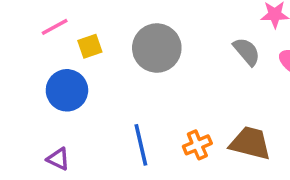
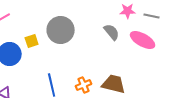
yellow square: (90, 46) -> (32, 41), moved

